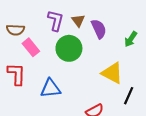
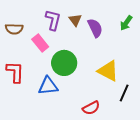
green arrow: (131, 39) -> (126, 23), moved
pink rectangle: (31, 47) -> (40, 43), moved
green circle: (69, 48) -> (64, 63), moved

